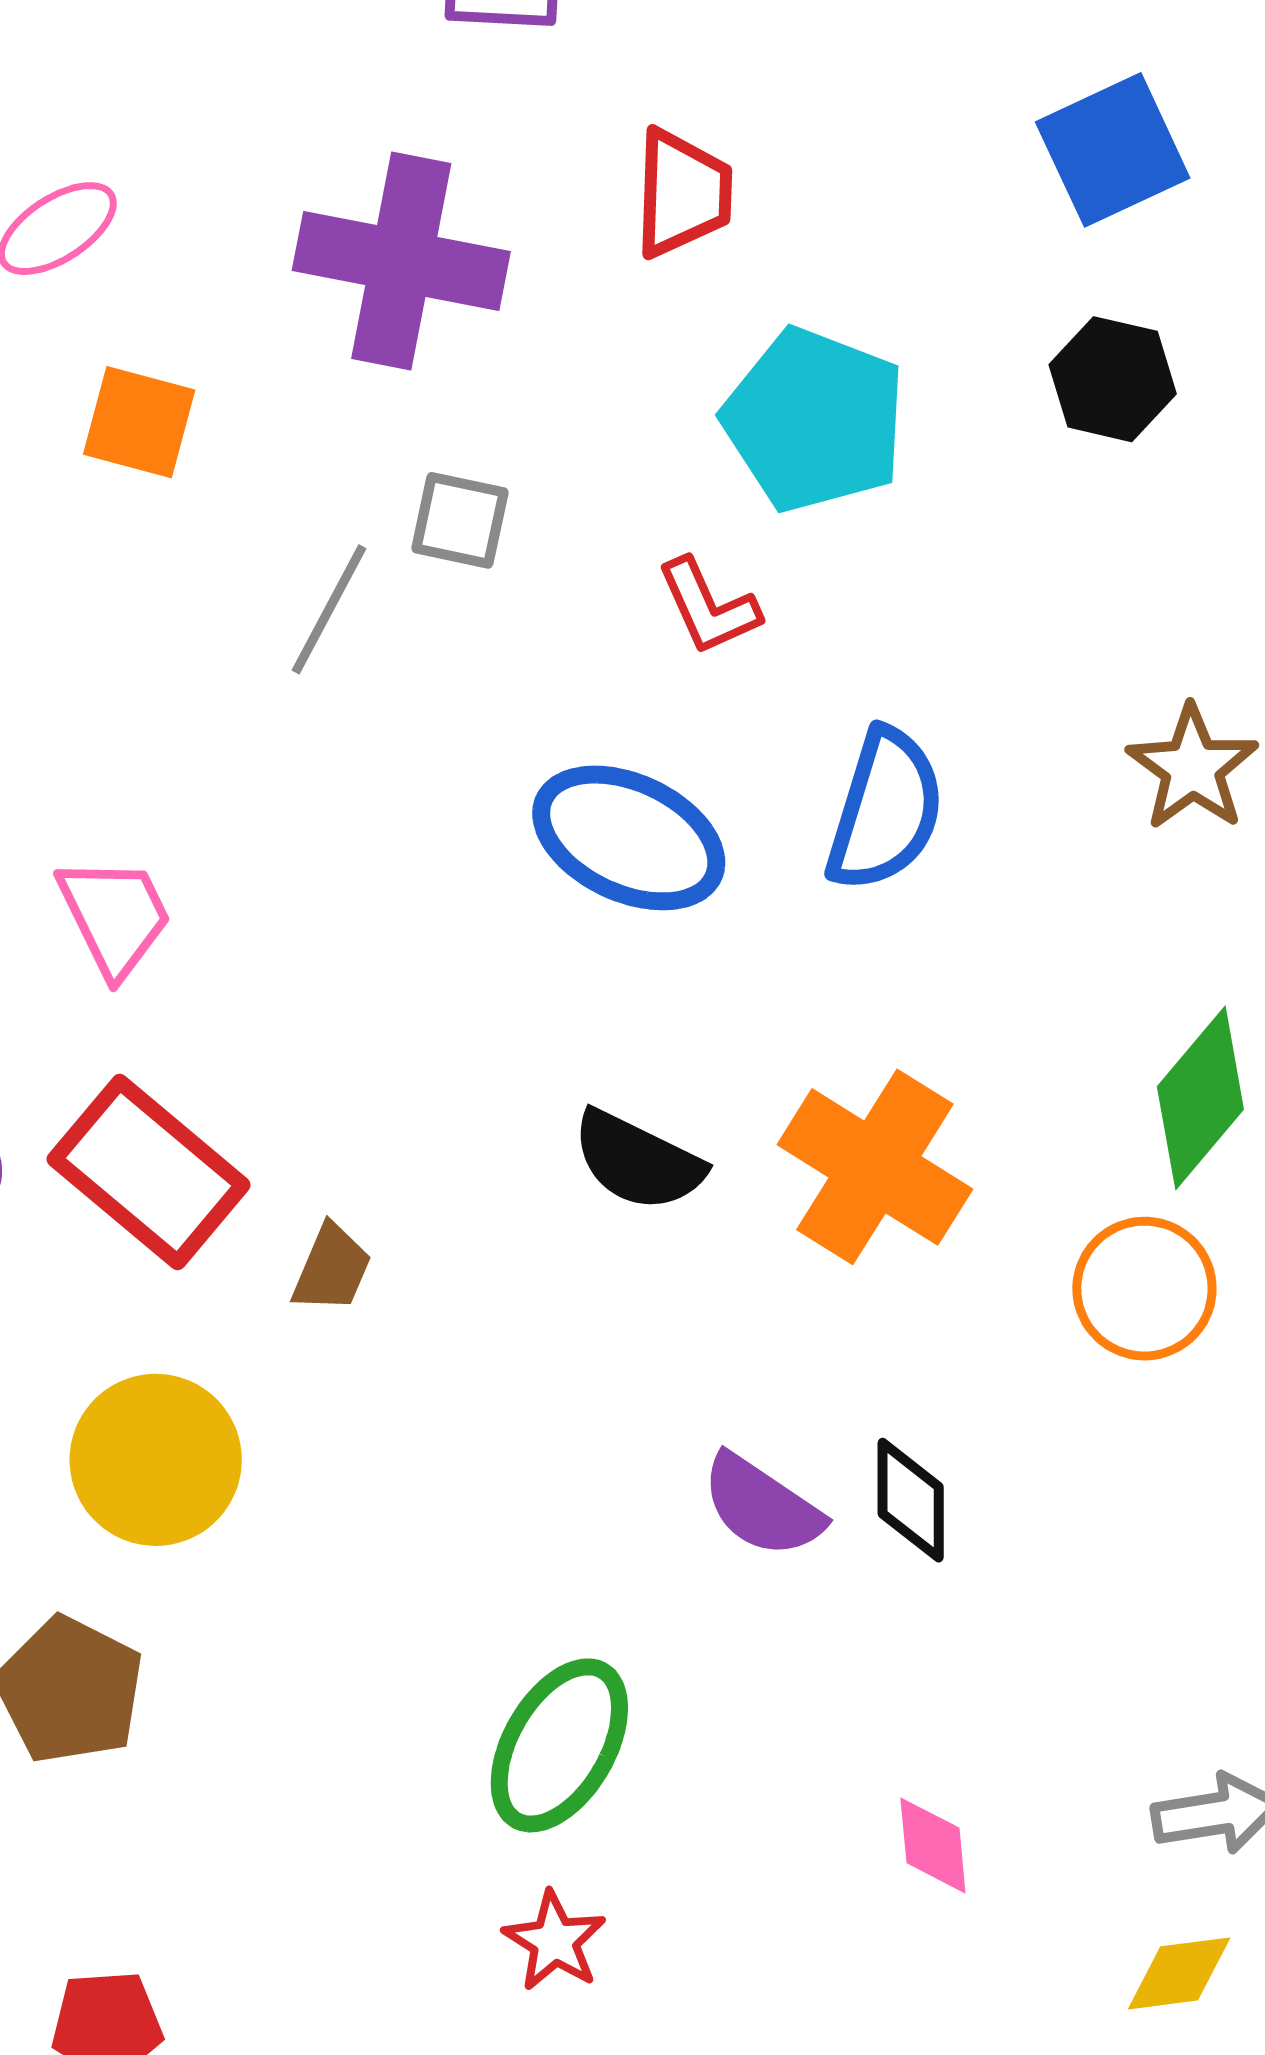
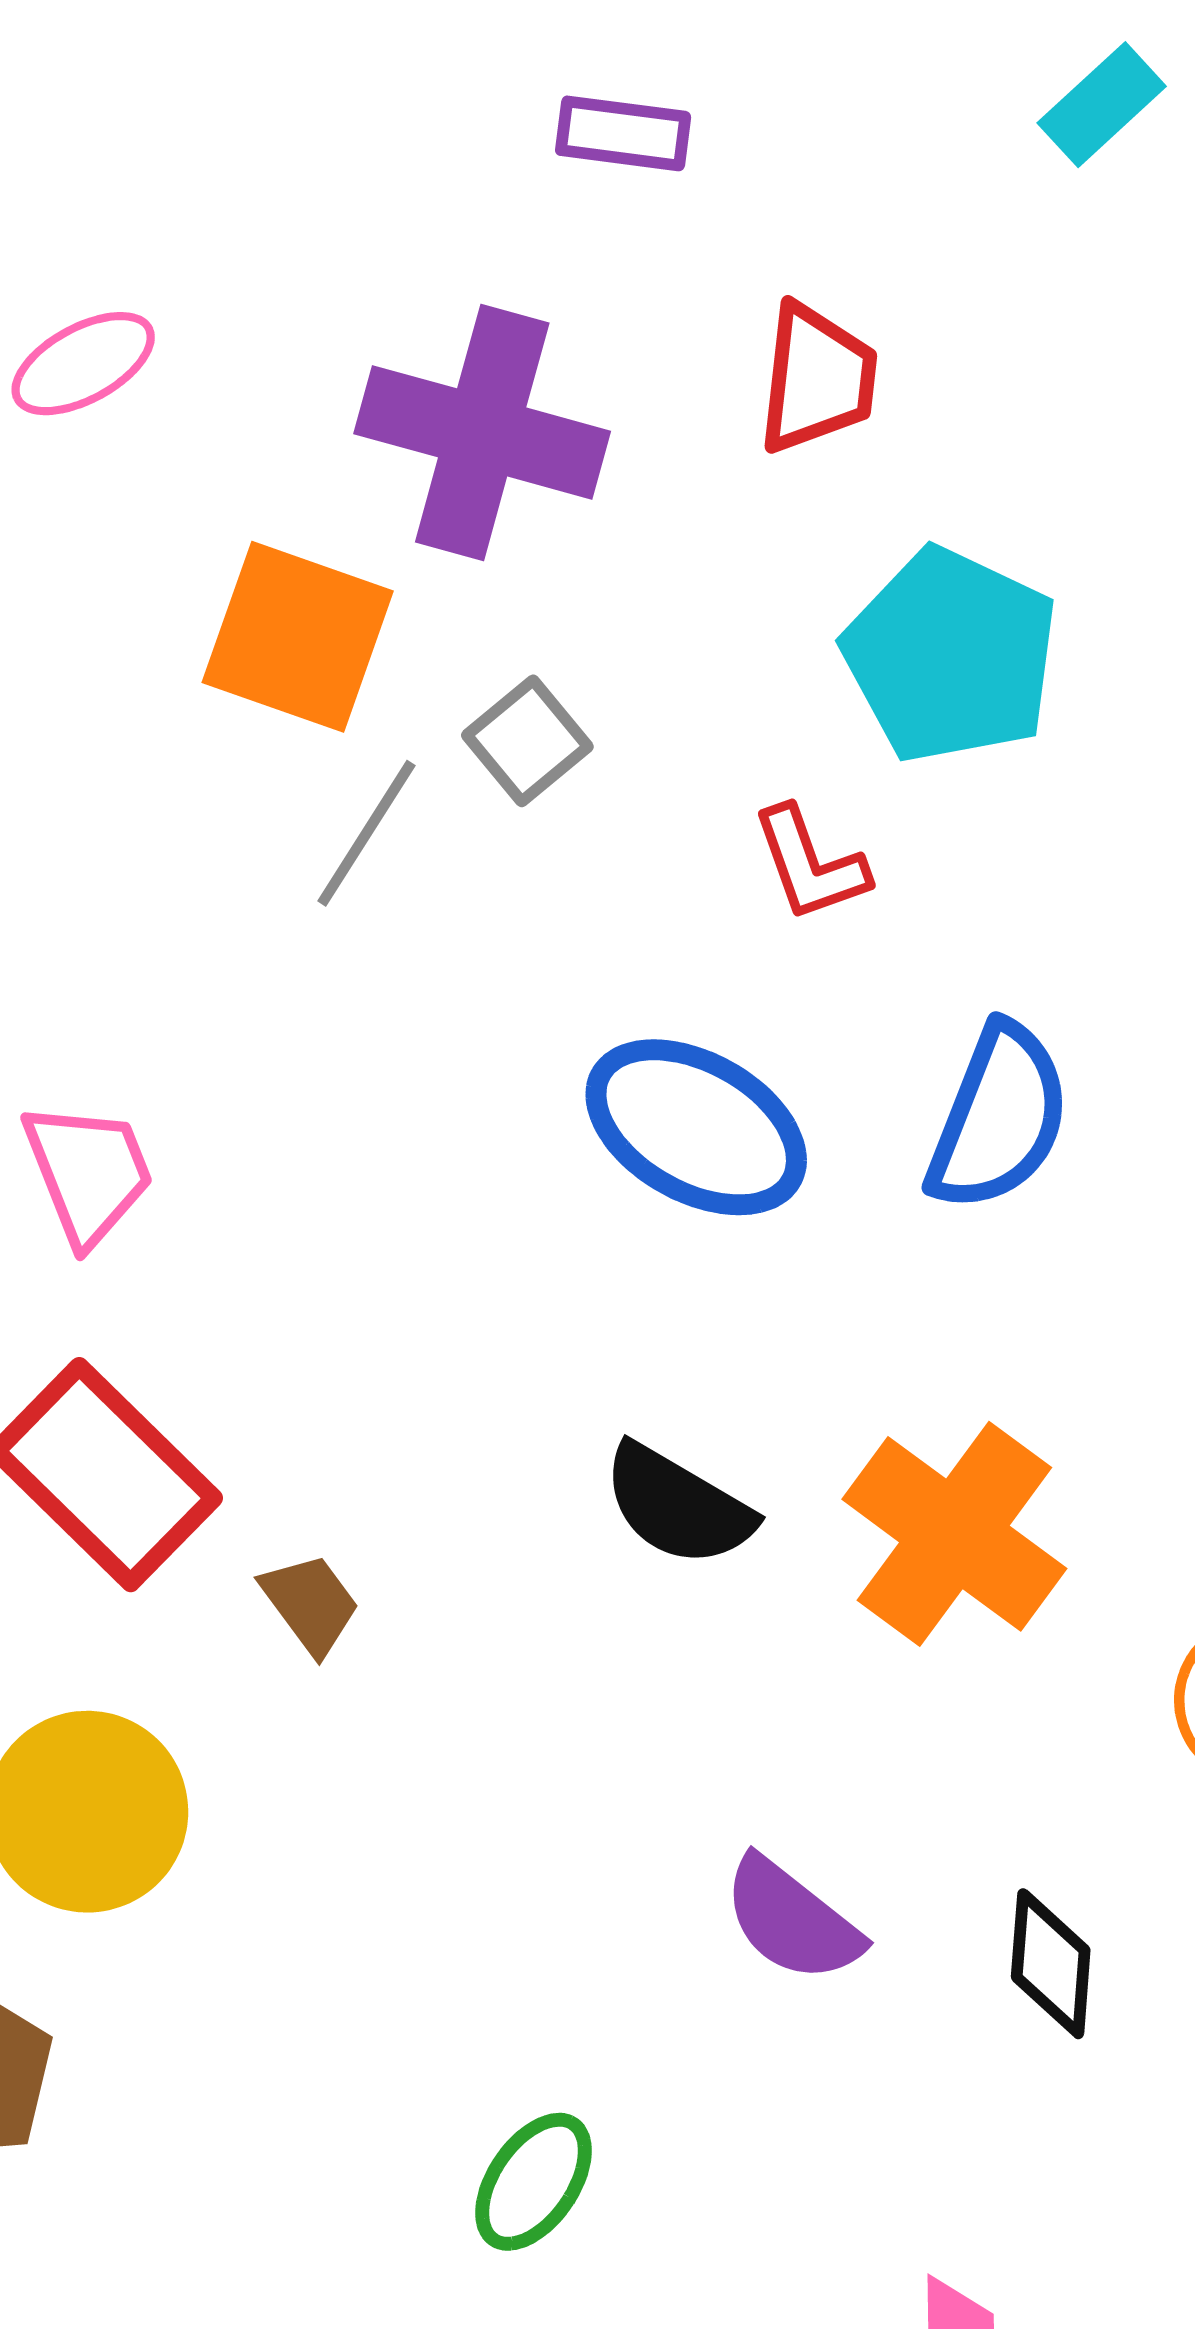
orange square: (139, 422) -> (298, 637), moved, size x1.4
gray square: (460, 520) -> (527, 741), turned 34
brown trapezoid: (332, 1268) -> (310, 1604), turned -64
black diamond: (911, 1500) -> (1051, 1964), moved
green ellipse: (559, 1745) -> (533, 2182), size x0.7

